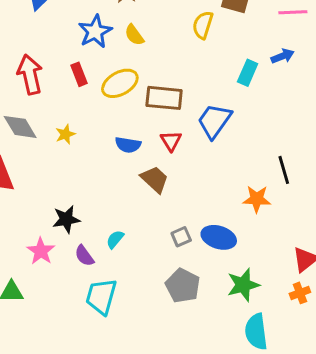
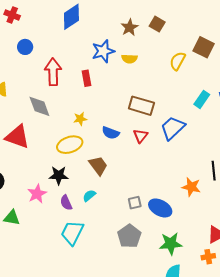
yellow semicircle: (134, 35) -> (129, 59), turned -63
yellow ellipse: (120, 83) -> (70, 145), moved
yellow star: (65, 134) -> (80, 119), moved
brown trapezoid: (155, 179) -> (98, 166), moved

